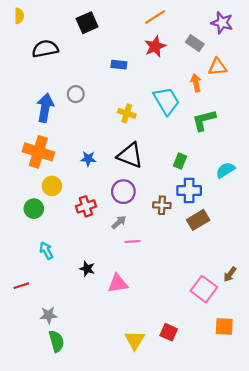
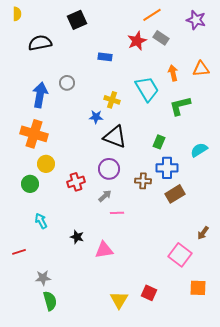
orange line: (155, 17) -> (152, 15), moved
gray rectangle: (195, 43) -> (161, 38), moved
orange triangle: (217, 67) -> (201, 69), moved
blue star: (88, 159) -> (96, 117), moved
brown arrow: (230, 274) -> (203, 233), moved

